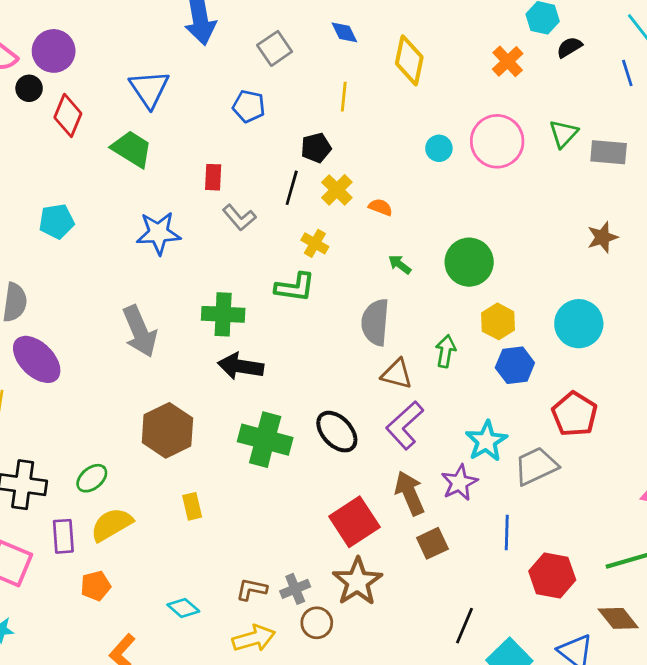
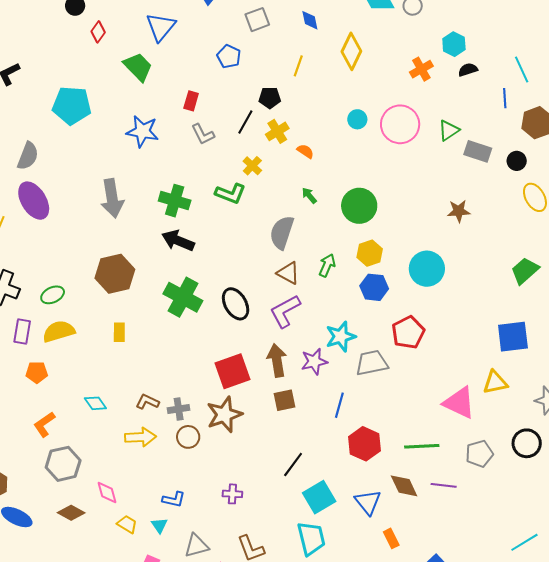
red diamond: (68, 115) -> (98, 32), size x0.7
cyan pentagon: (57, 221) -> (72, 105), size x1.5

